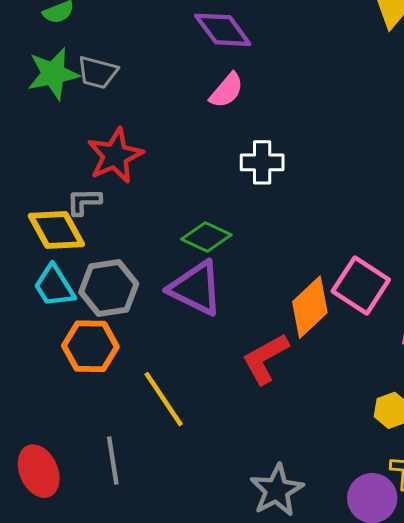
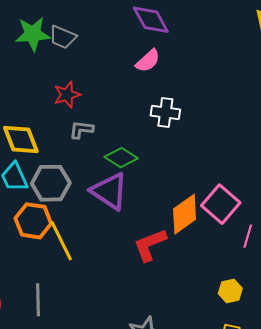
red star: (115, 156) -> (67, 95), size x0.7
gray L-shape: (84, 202) -> (81, 130), moved
yellow line: (164, 399) -> (61, 241), moved

